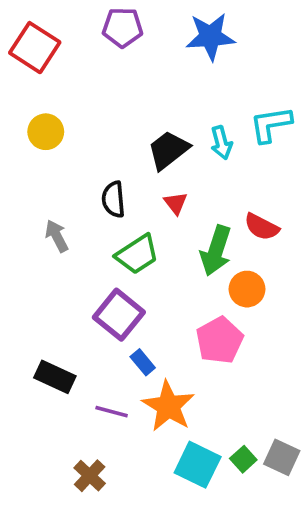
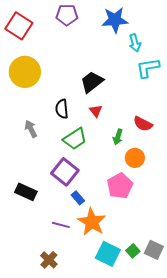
yellow circle: (46, 132) -> (25, 72), size x1.6
cyan arrow: (221, 143) -> (135, 43), moved
green arrow: (216, 251) -> (118, 137), size x0.6
black rectangle: (55, 377) -> (26, 192), moved

